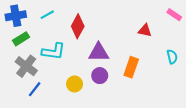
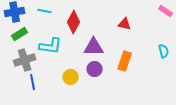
cyan line: (47, 15) -> (45, 11), turned 40
red triangle: (145, 30) -> (125, 24), moved
gray cross: (26, 66) -> (25, 60), turned 35
blue line: (35, 89) -> (33, 82), turned -49

